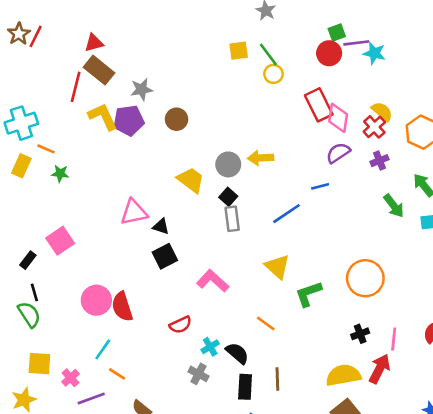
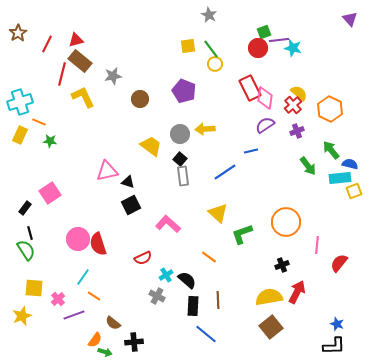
red line: (36, 36) -> (47, 44), moved
purple pentagon: (129, 120) -> (184, 91), moved, turned 30
pink line: (394, 339) -> (317, 245), moved

